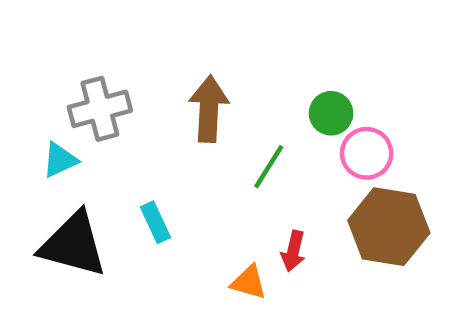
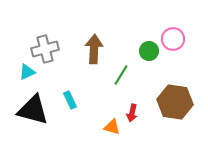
pink circle: (367, 153) -> (173, 39), moved

